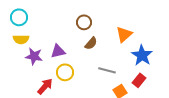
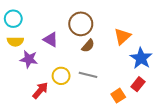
brown circle: (84, 22) -> (81, 24), size x1.5
purple triangle: (58, 51) -> (51, 39), moved, turned 42
gray line: (107, 70) -> (88, 75), moved

